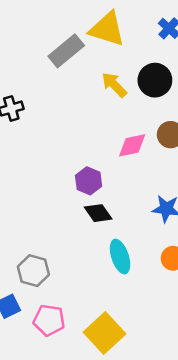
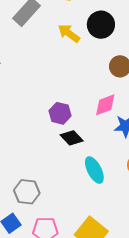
pink diamond: (132, 145) -> (105, 105), moved

